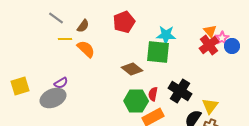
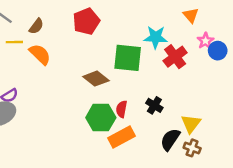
orange triangle: (210, 31) -> (191, 15), moved
cyan star: (166, 35) -> (156, 37), moved
red cross: (209, 45) -> (175, 57), moved
black cross: (180, 91) -> (154, 105), size x0.6

